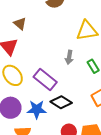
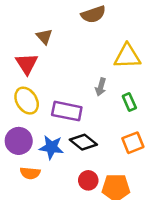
purple rectangle: (45, 80) -> (67, 111), turned -35

